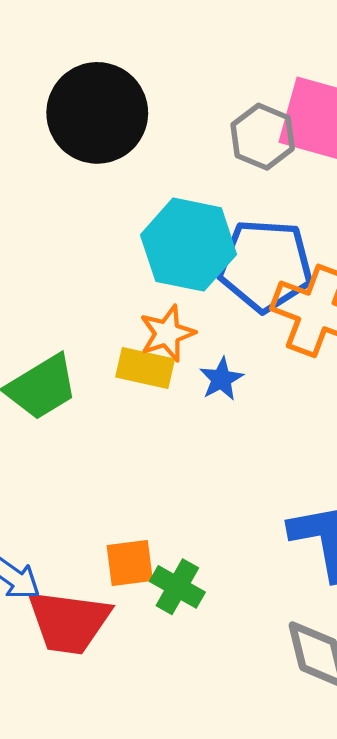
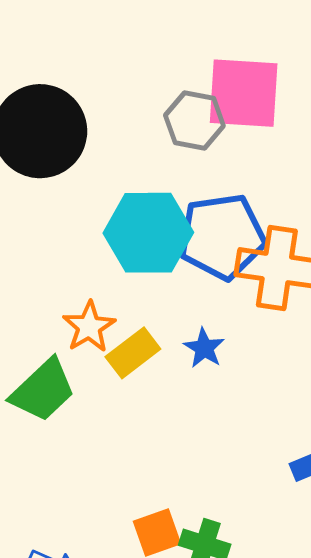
orange star: (167, 333) -> (89, 327), moved
yellow rectangle: (145, 368) -> (133, 353), turned -38

